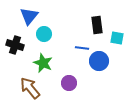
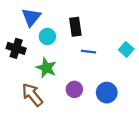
black rectangle: (97, 25) -> (75, 27), moved
cyan square: (117, 38) -> (126, 49), moved, turned 32
blue circle: (99, 61) -> (107, 93), moved

